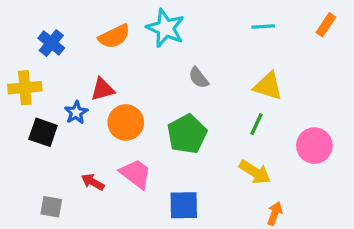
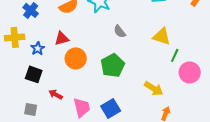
blue star: (76, 113) -> (38, 48), moved
green line: (256, 124) -> (175, 55), moved
black square: (43, 132) -> (34, 74), moved
pink trapezoid: (136, 174) -> (82, 107), moved, turned 40
blue square: (184, 205) -> (111, 108), turned -30

